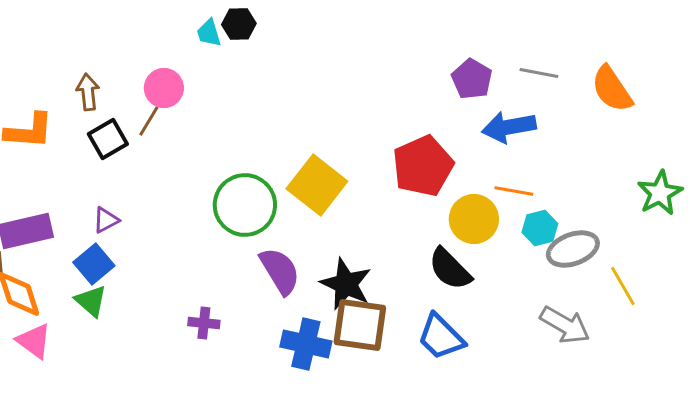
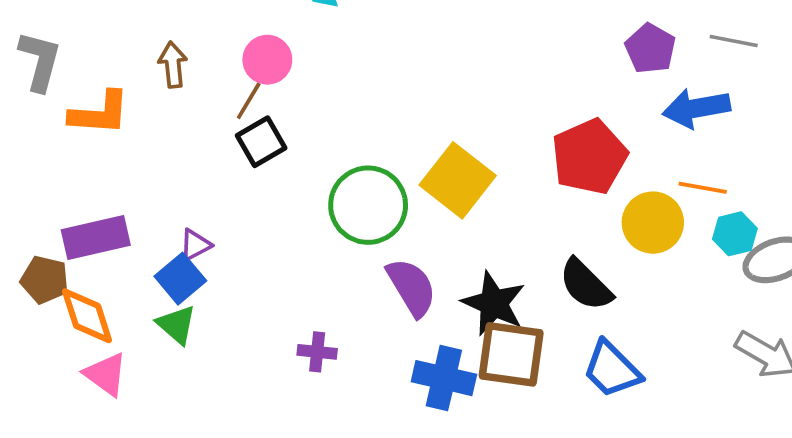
black square: (108, 139) -> (261, 142), moved
purple triangle: (106, 220) -> (195, 245), moved
black semicircle: (450, 269) -> (586, 285), moved

